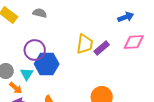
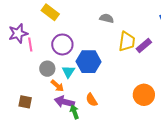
gray semicircle: (40, 13) -> (107, 18), moved
purple circle: (35, 50) -> (62, 44), moved

